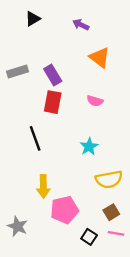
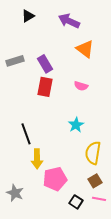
purple arrow: (81, 25) -> (69, 21), size x1.5
black line: (35, 138) -> (26, 134), moved
yellow semicircle: (109, 179) -> (93, 153), turned 110

